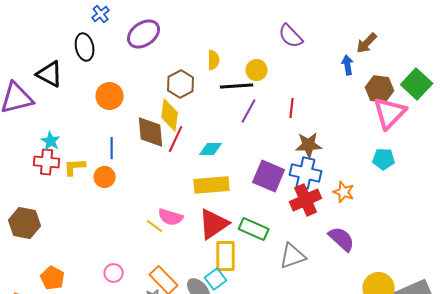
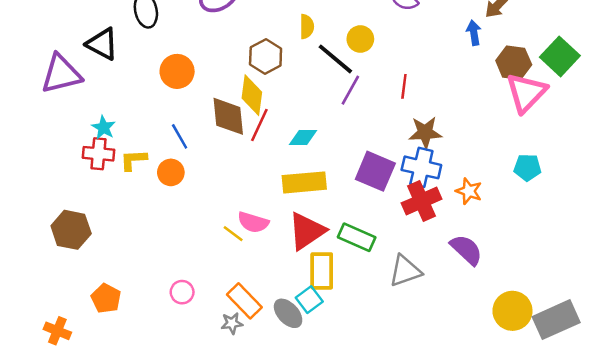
black line: (237, 86) -> (335, 59), turned 44
blue line: (112, 148) -> (180, 136), turned -30
cyan pentagon: (384, 159) -> (527, 167), moved

